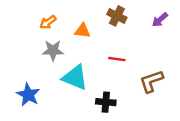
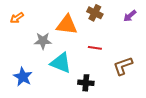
orange arrow: (48, 22) -> (17, 18), moved
orange triangle: (82, 31) -> (67, 25), size x1.6

